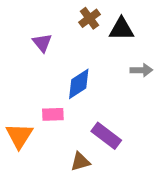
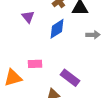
blue diamond: (79, 84) -> (57, 29), moved
orange triangle: (19, 136) -> (13, 78), turned 42

